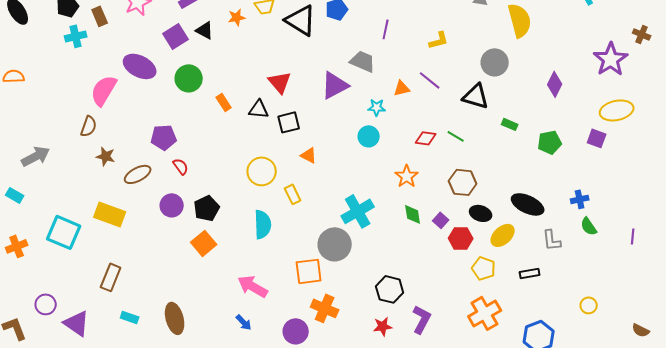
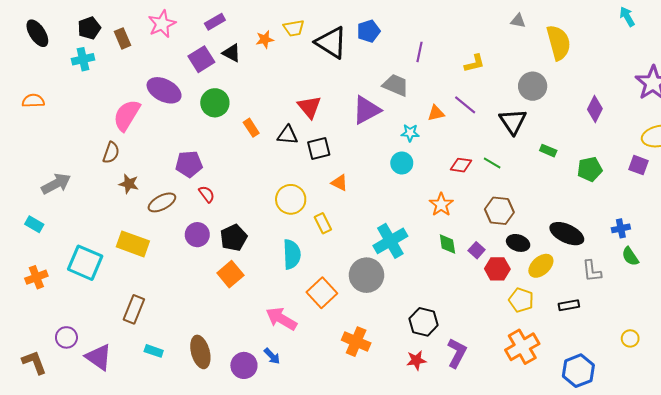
cyan cross: (76, 36) -> (83, 59), moved
black triangle: (476, 96) -> (513, 121), turned 40
orange square: (309, 271) -> (322, 293), moved, turned -36
purple circle: (296, 331) -> (244, 365), moved

